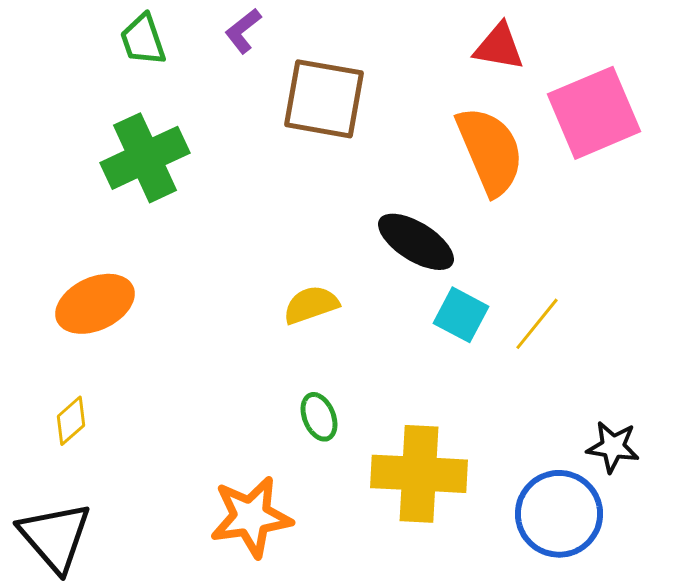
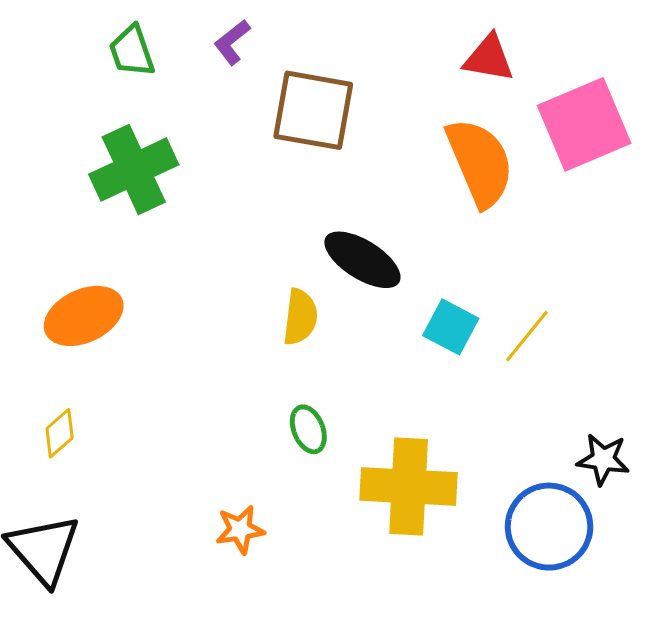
black ellipse: (416, 242) -> (362, 260), moved
yellow semicircle: (311, 305) -> (300, 317), turned 116
orange star: (251, 517) -> (240, 530), size x0.6

